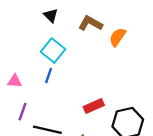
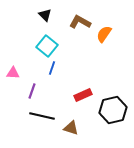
blue line: (49, 75) -> (52, 68), moved
purple line: (22, 112) -> (32, 91), moved

